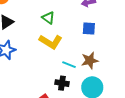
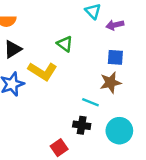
yellow L-shape: (51, 42) -> (43, 71), moved
brown star: (90, 60) -> (111, 83), moved

